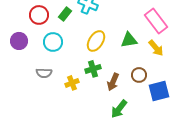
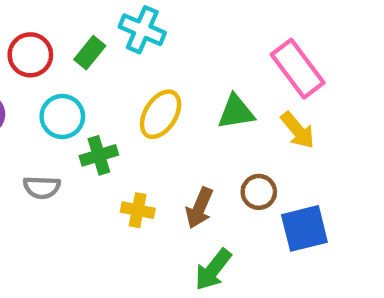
green cross: (93, 69) -> (99, 155), moved
yellow cross: (72, 83) -> (138, 210), moved, turned 32

